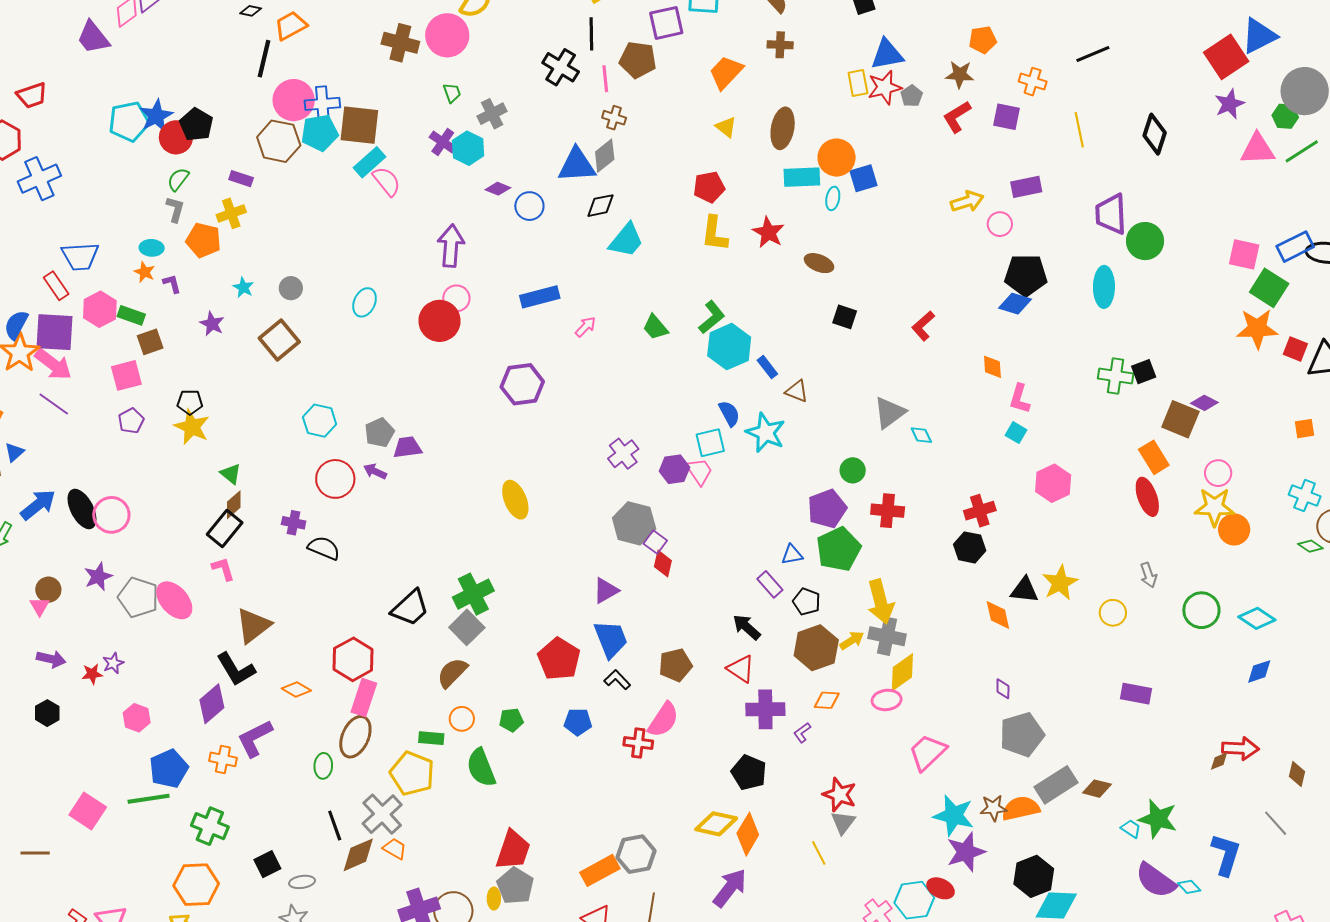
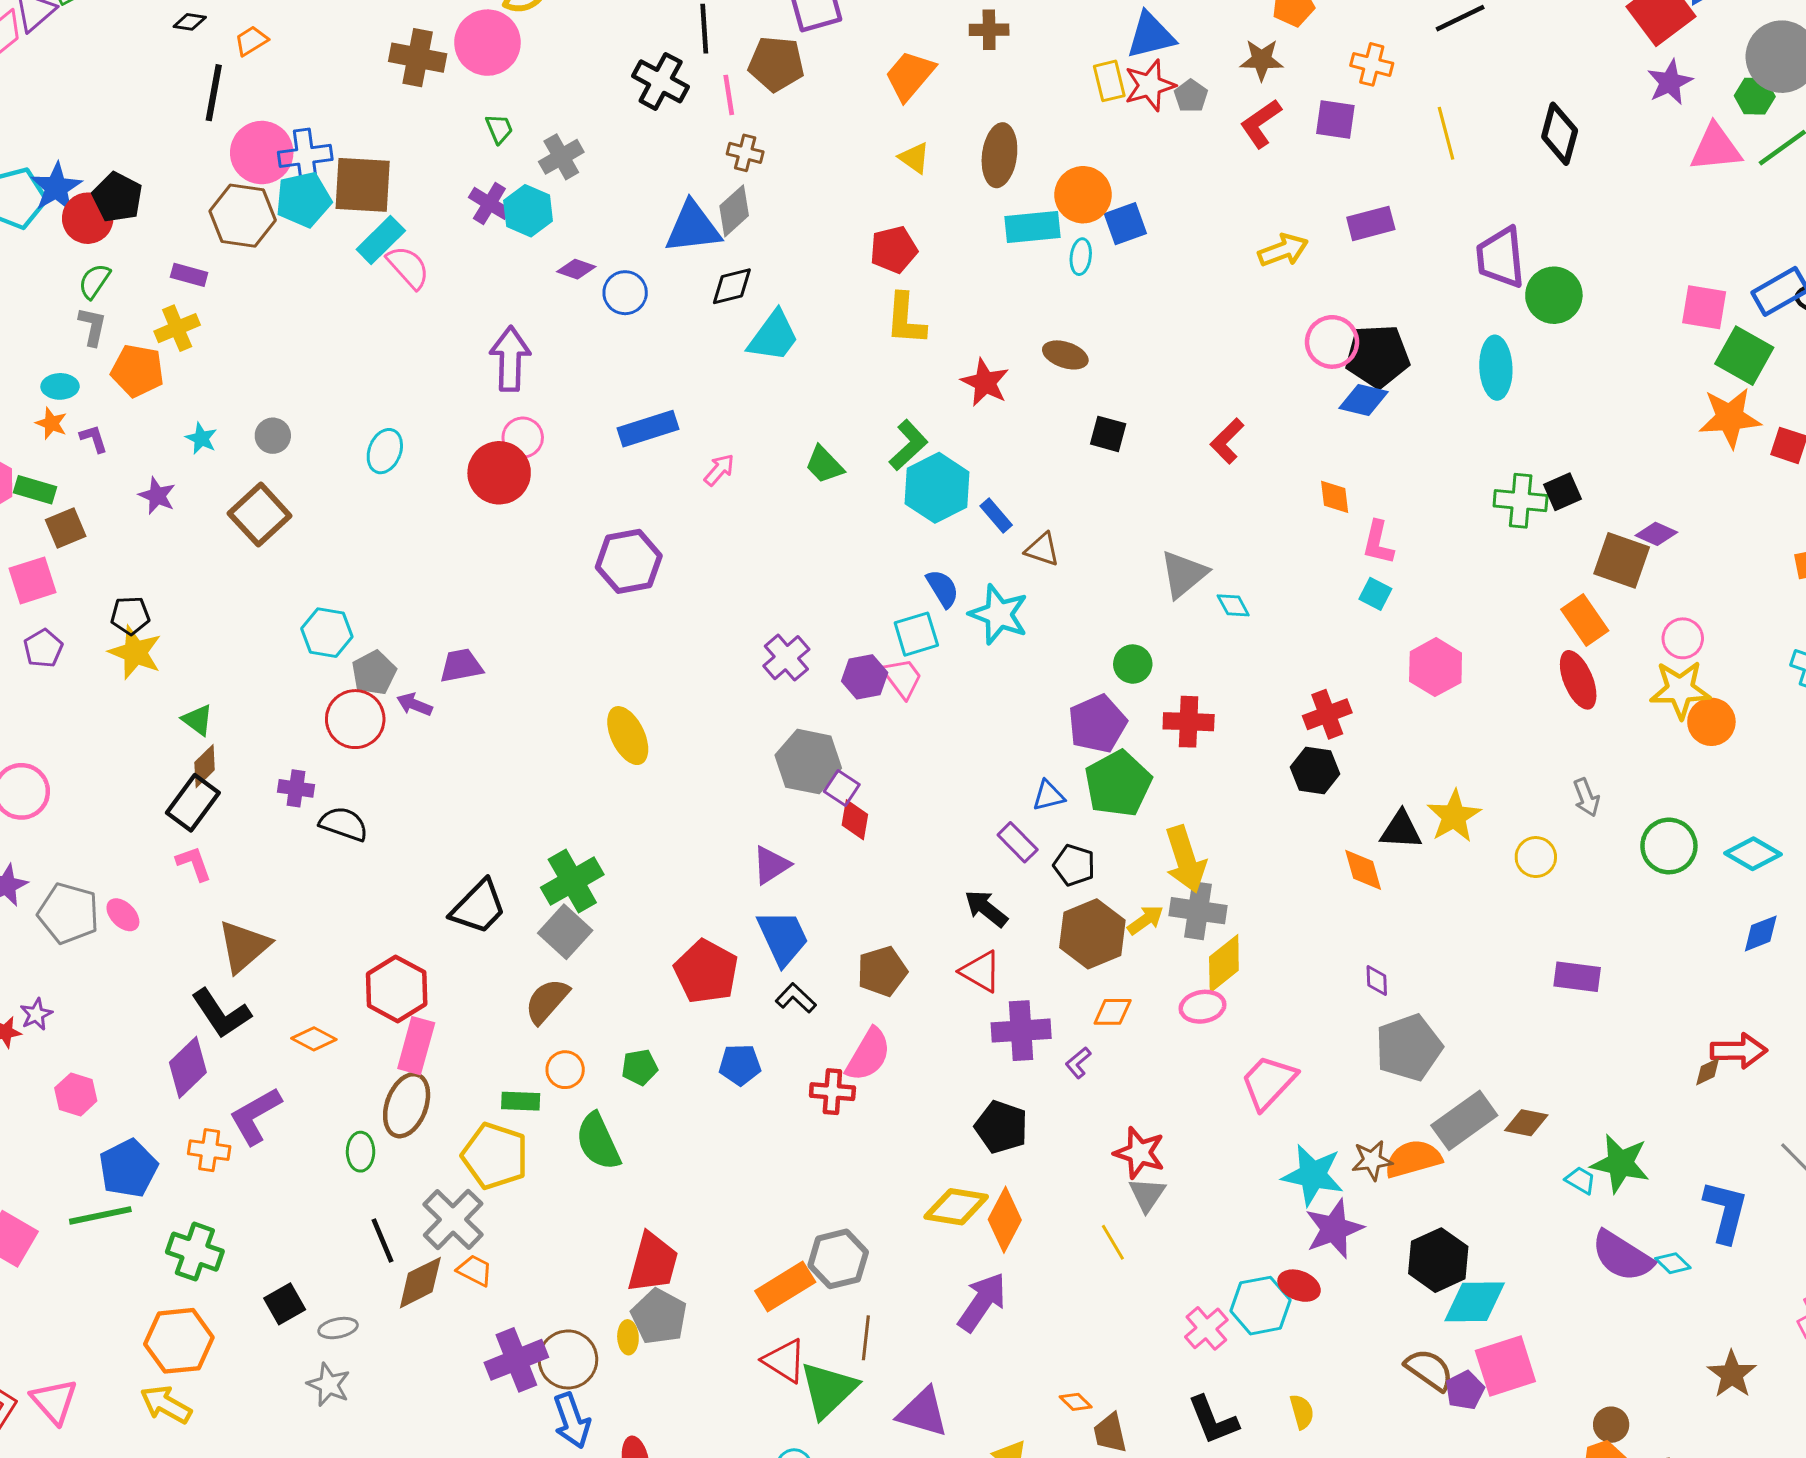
orange trapezoid: (291, 26) -> (251, 41), size x0.7
pink circle: (1000, 224) -> (1332, 342), moved, size x1.4
red star: (768, 232) -> (985, 382), moved
gray pentagon: (379, 433) -> (374, 673), moved
pink ellipse: (174, 600) -> (123, 915), size x0.6

